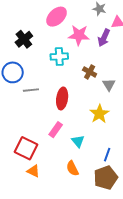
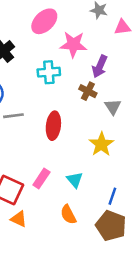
purple arrow: (104, 38) -> (100, 66), moved
pink rectangle: (56, 130) -> (41, 178), moved
brown pentagon: (106, 178) -> (111, 226), turned -30

